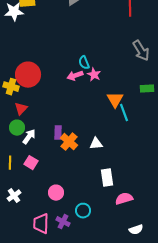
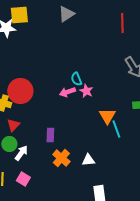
purple rectangle: (58, 133) -> (50, 135), moved

